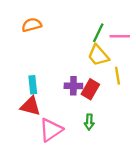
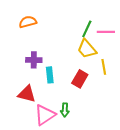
cyan rectangle: (33, 85) -> (50, 75), moved
purple cross: (73, 86) -> (34, 60), moved
green arrow: (89, 122) -> (65, 110), moved

